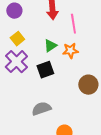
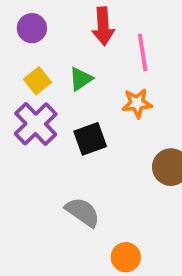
green triangle: (50, 46) -> (81, 79), moved
gray semicircle: (41, 109) -> (83, 212), turned 54

